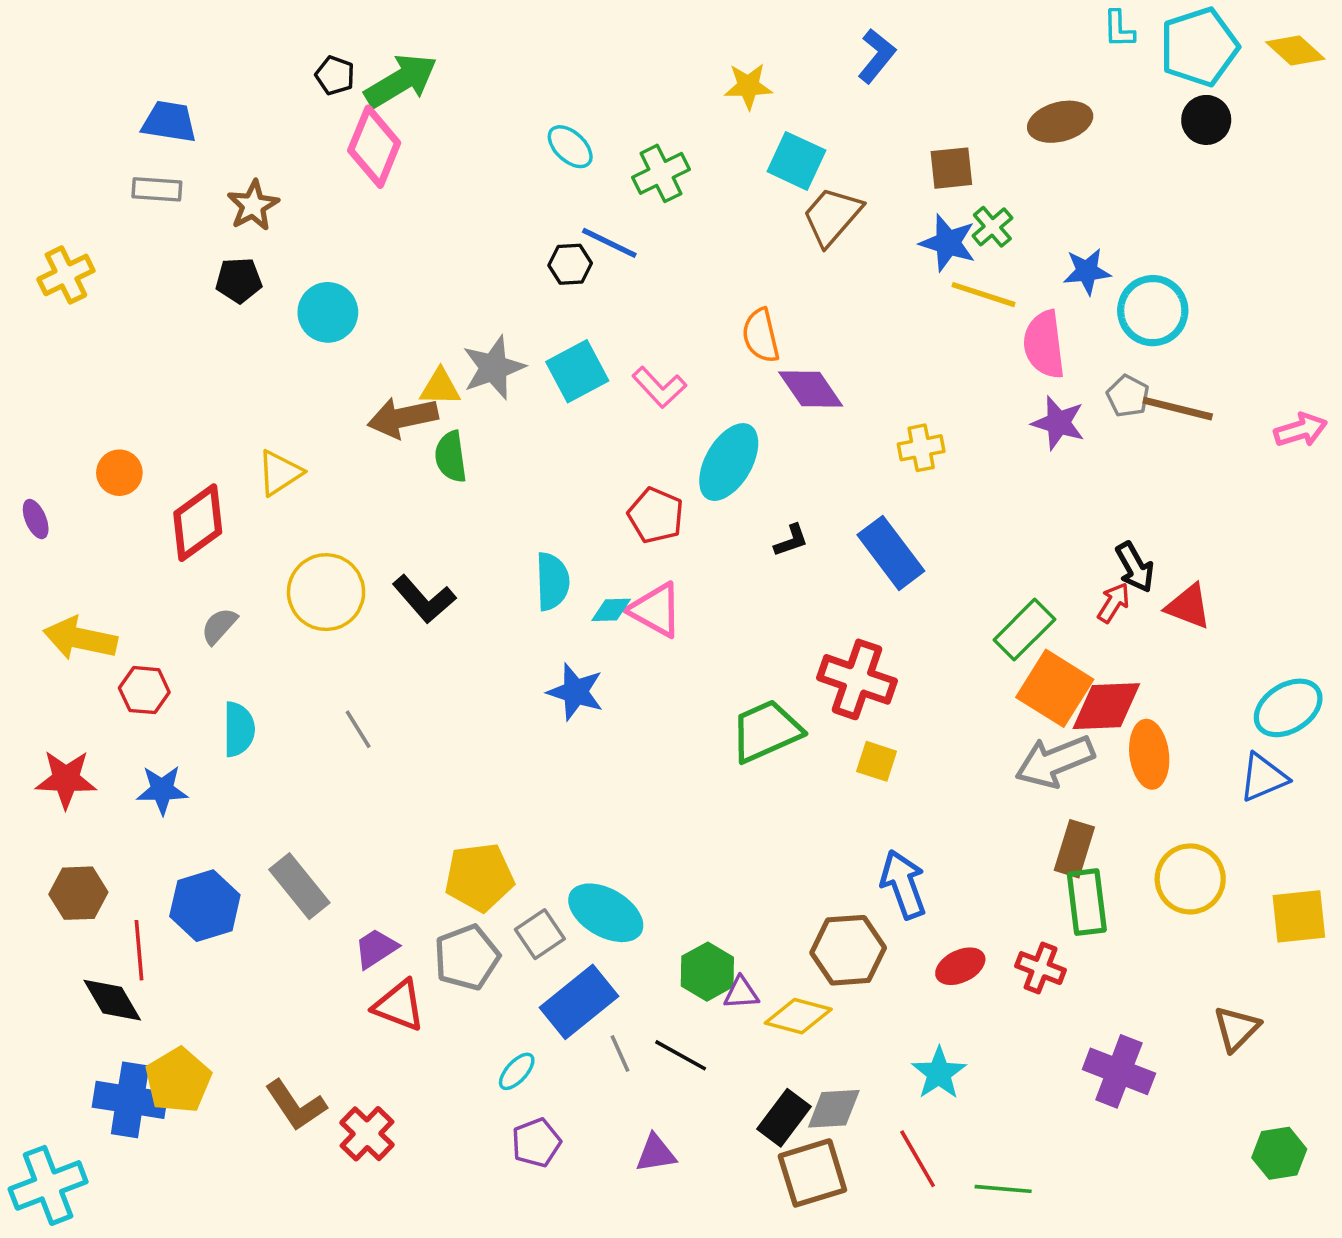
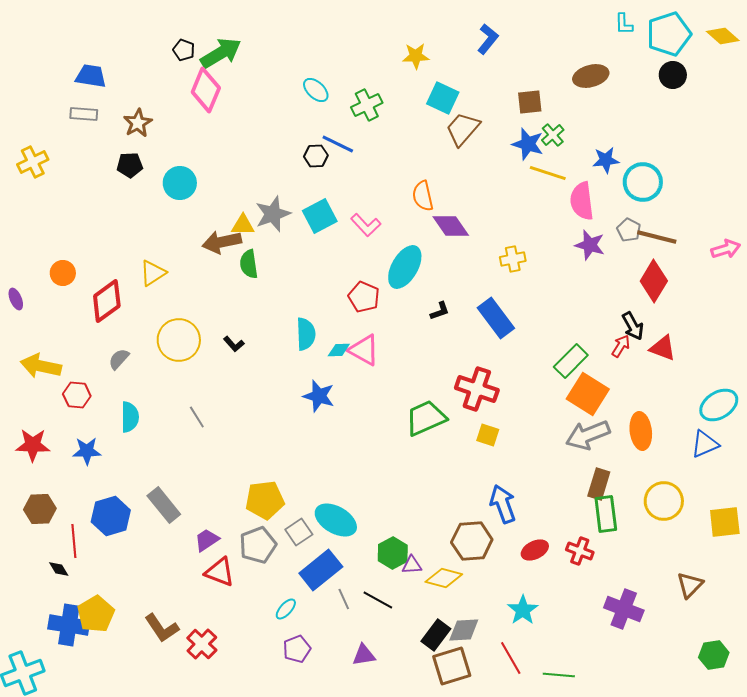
black L-shape: (424, 599) -> (234, 344), size x0.6
red diamond: (1106, 706) -> (654, 281), moved, turned -57
black diamond: (112, 1000) -> (59, 569), size x0.6

